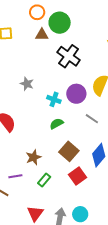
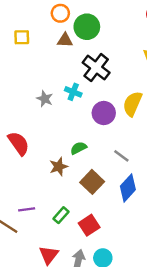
cyan cross: (54, 99) -> (73, 92), moved
gray line: (92, 119) -> (121, 156), moved
brown star: (33, 157) -> (59, 167), moved
red square: (77, 176) -> (89, 225), moved

